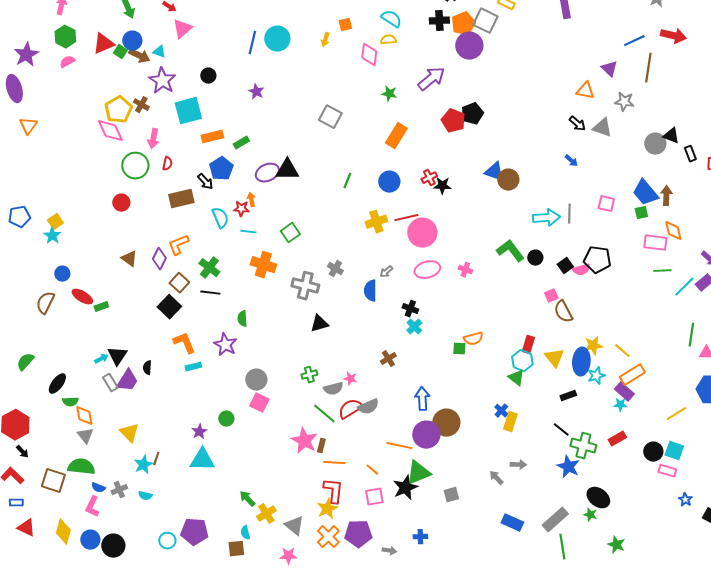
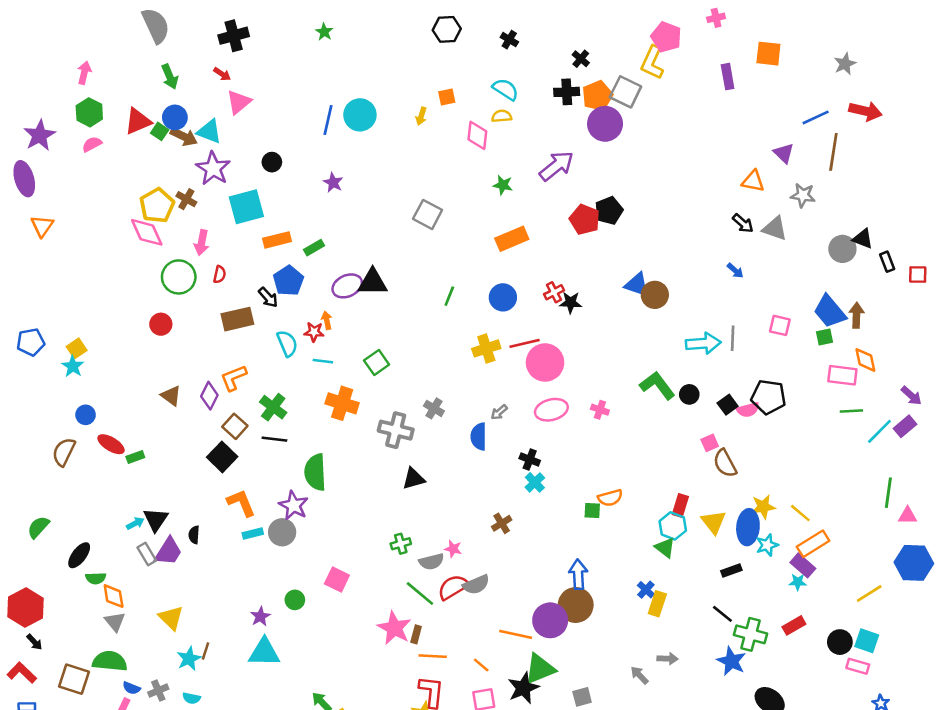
cyan triangle: (159, 52) -> (209, 131), size x1.5
orange rectangle: (396, 136) -> (512, 239), turned 35
green semicircle: (242, 319) -> (315, 472), size x1.8
gray circle: (256, 380) -> (282, 532), moved
blue arrow: (422, 399) -> (578, 574), moved

